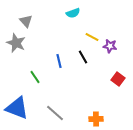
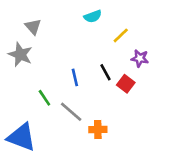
yellow line: (92, 37) -> (121, 35), moved, turned -72
red square: (118, 79) -> (126, 84), moved
gray line: (55, 113) -> (71, 112), moved
orange cross: (96, 119) -> (98, 130), moved

